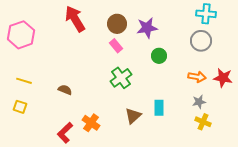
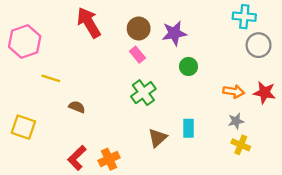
gray circle: (201, 41) -> (259, 45), moved
yellow line: (24, 81) -> (51, 78), moved
yellow square: (20, 107) -> (23, 127), size x1.5
orange cross: (91, 123) -> (109, 159), moved, turned 30

